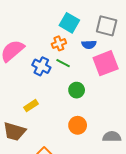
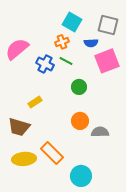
gray semicircle: (112, 137) -> (100, 132), moved

